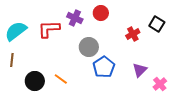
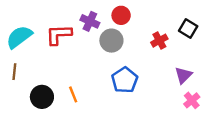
gray circle: (89, 47) -> (111, 41), moved
purple triangle: (140, 70) -> (183, 75), moved
orange line: (61, 79) -> (73, 94), turned 32

